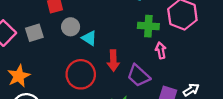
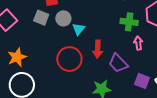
gray square: (34, 33) -> (41, 18), moved, turned 35
cyan triangle: (89, 38) -> (79, 29), turned 32

